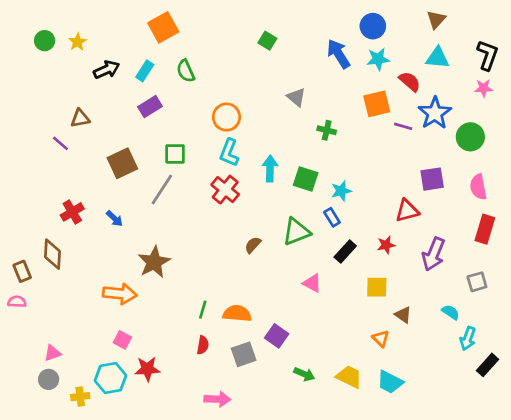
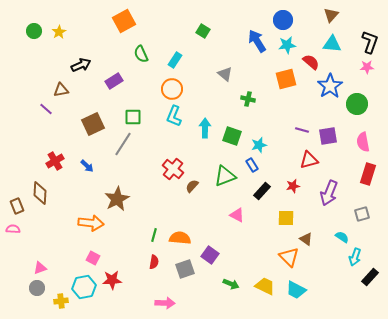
black arrow: (107, 70) -> (81, 65), moved
cyan rectangle: (145, 71) -> (175, 60), moved
purple line: (403, 126) -> (302, 130), moved
red cross: (225, 190) -> (173, 169), moved
orange triangle: (381, 339) -> (289, 257), size x1.5

